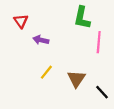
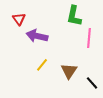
purple arrow: (41, 40) -> (37, 36), size x1.5

